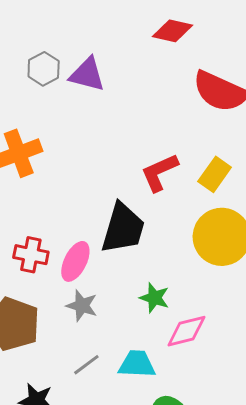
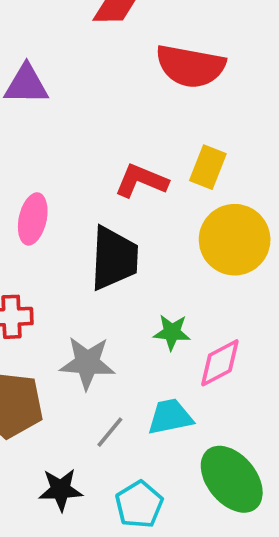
red L-shape: (159, 172) -> (141, 181), turned 60
pink ellipse: (75, 261) -> (33, 219), moved
gray star: (82, 306) -> (87, 363), size x1.4

